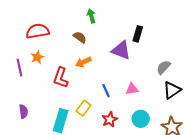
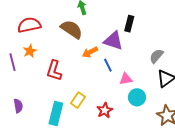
brown semicircle: (80, 37) -> (72, 29), size x1.6
orange arrow: (83, 62) -> (90, 52), moved
blue line: (106, 91) -> (108, 65), moved
cyan circle: (141, 119) -> (137, 97), moved

